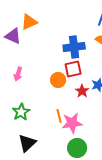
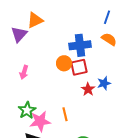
purple triangle: (13, 36) -> (19, 34), turned 48
orange circle: (58, 80) -> (64, 63), moved
pink star: (72, 123) -> (40, 121), moved

